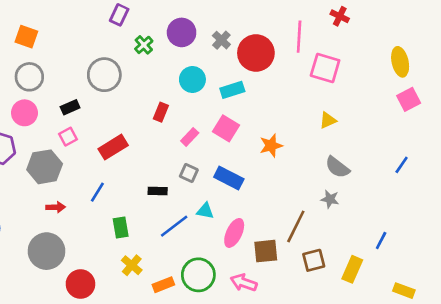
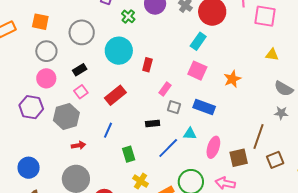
gray circle: (104, 75) -> (82, 32), moved
cyan circle: (192, 79) -> (119, 51), moved, size x1.4
cyan rectangle: (232, 90) -> (198, 41), turned -30
yellow triangle: (328, 120) -> (272, 55), turned 40
pink rectangle: (190, 137) -> (165, 89), moved

